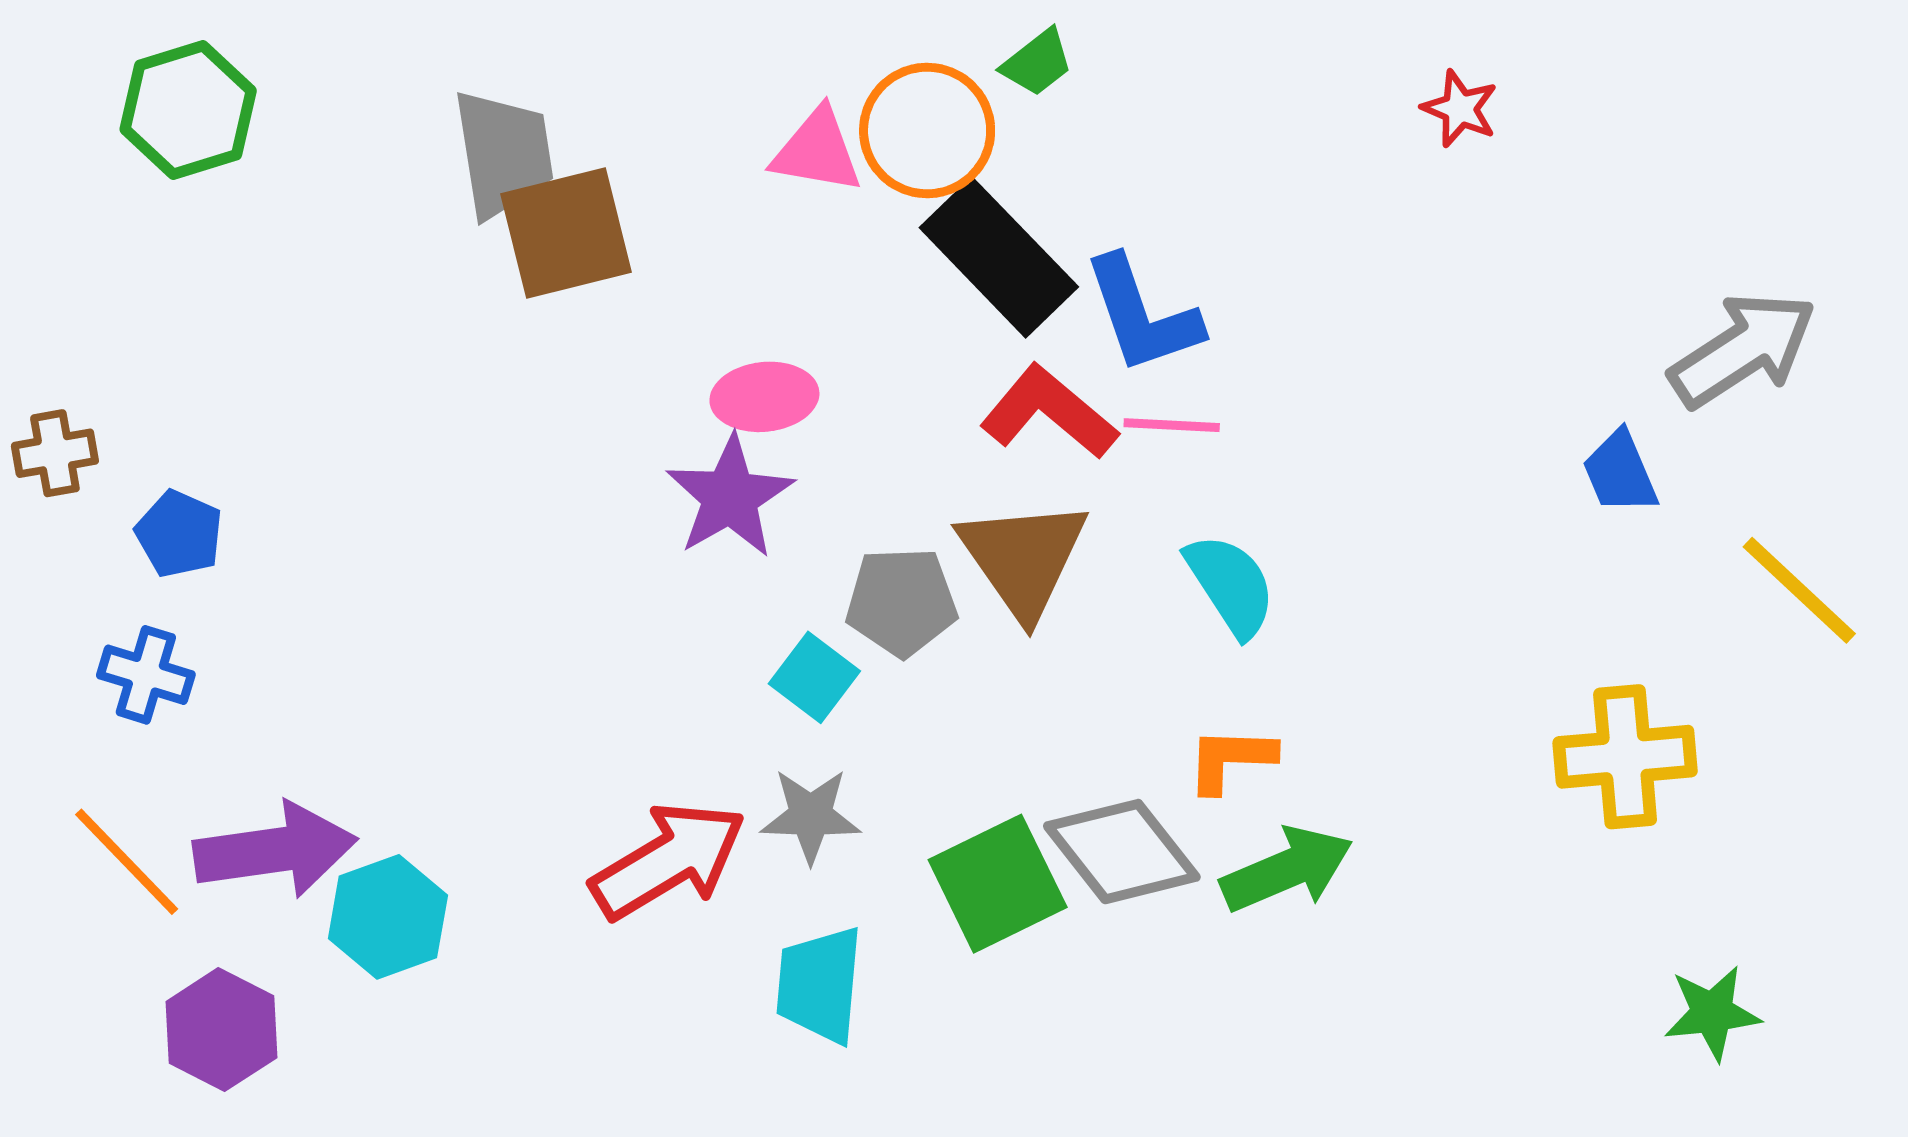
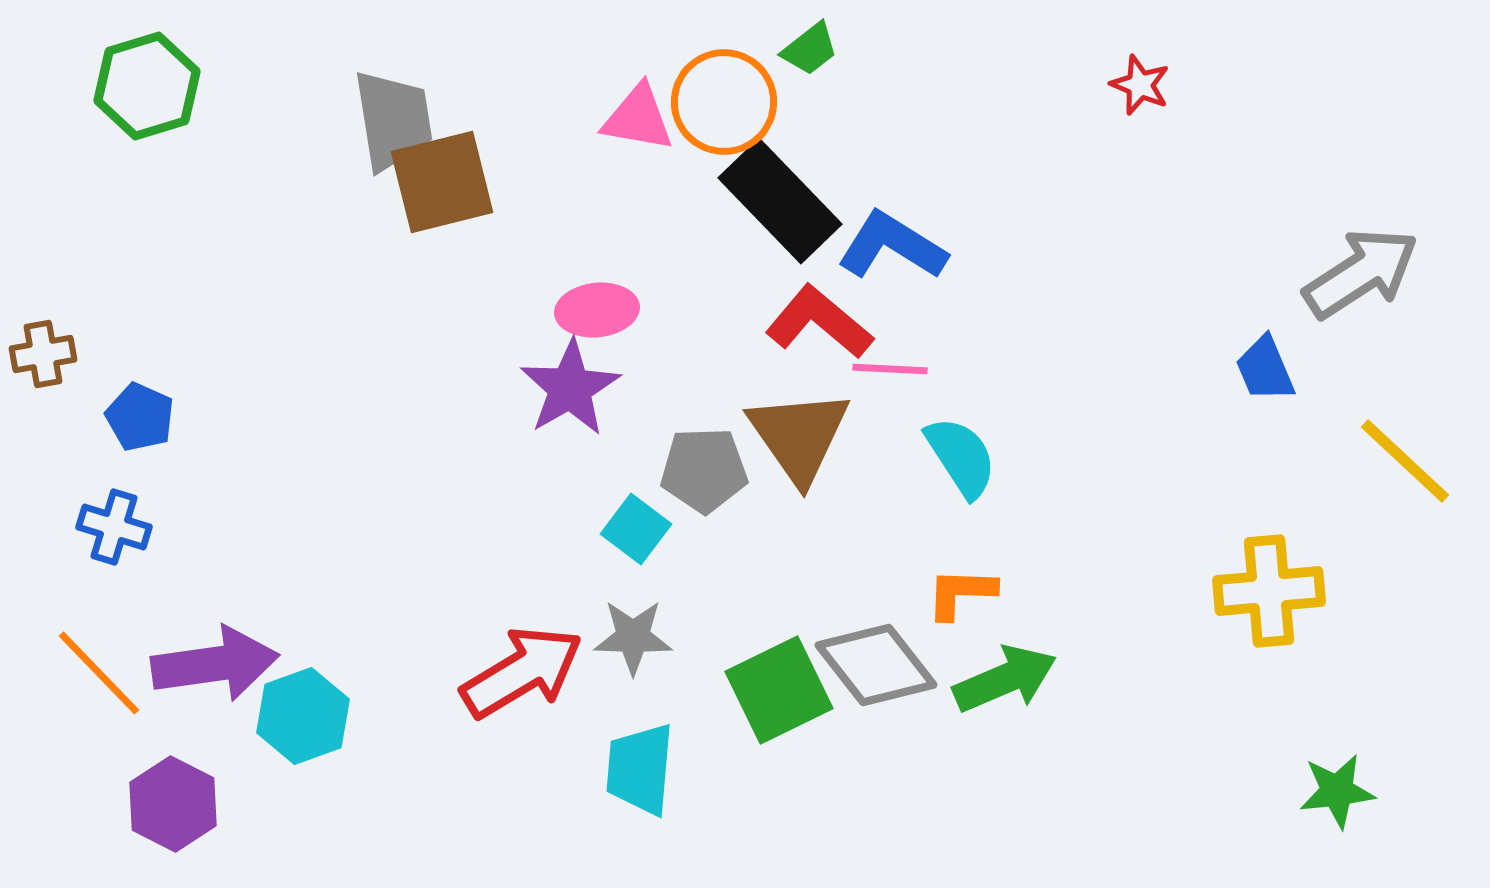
blue L-shape: (1142, 315) -> (892, 246), turned 141
pink line: (1172, 425) -> (890, 369), moved

